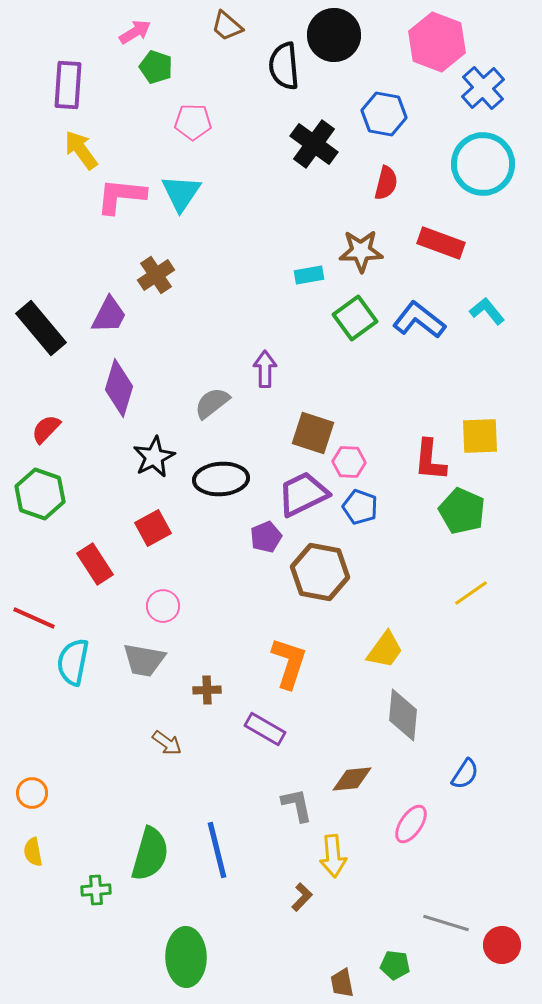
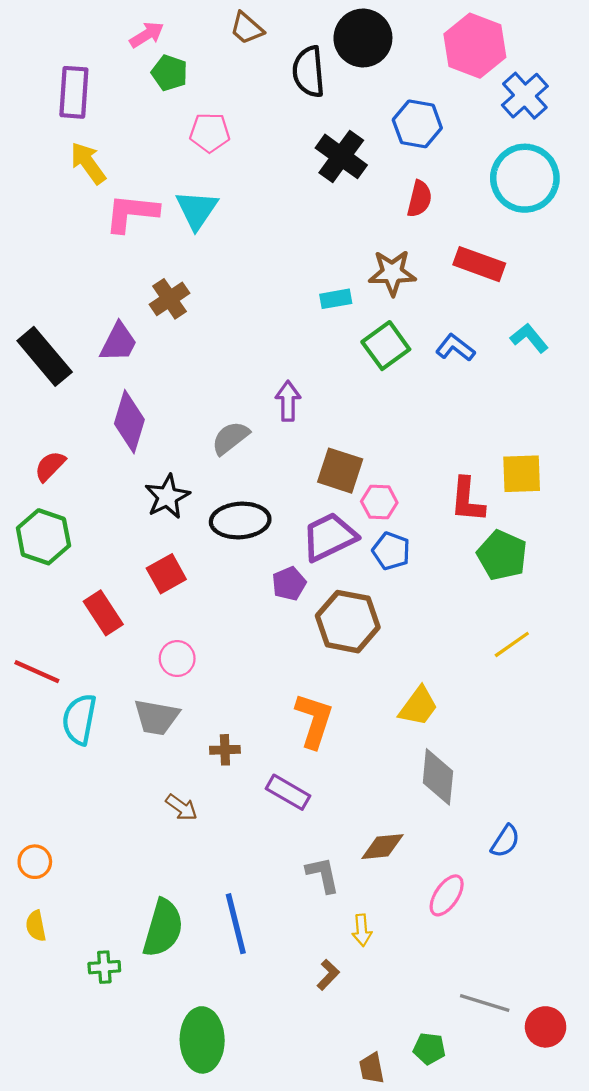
blue L-shape: (419, 320) -> (455, 348), size x0.7
yellow arrow: (333, 856) -> (362, 930), size x0.7

